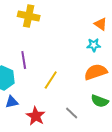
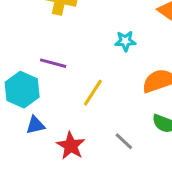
cyan star: (94, 45) -> (125, 41), moved
purple line: (24, 60) -> (53, 63), turned -66

